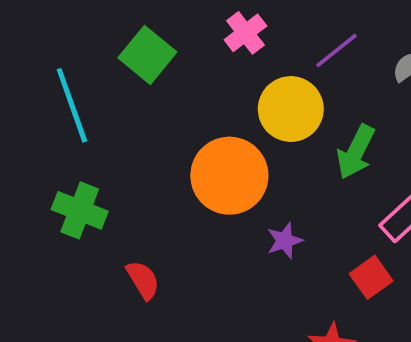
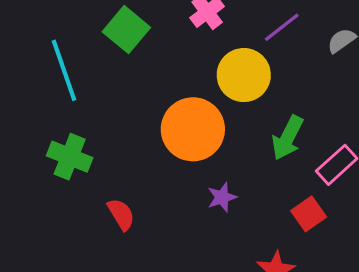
green arrow: (356, 152) -> (288, 138), moved
purple star: (285, 241) -> (222, 197), moved

